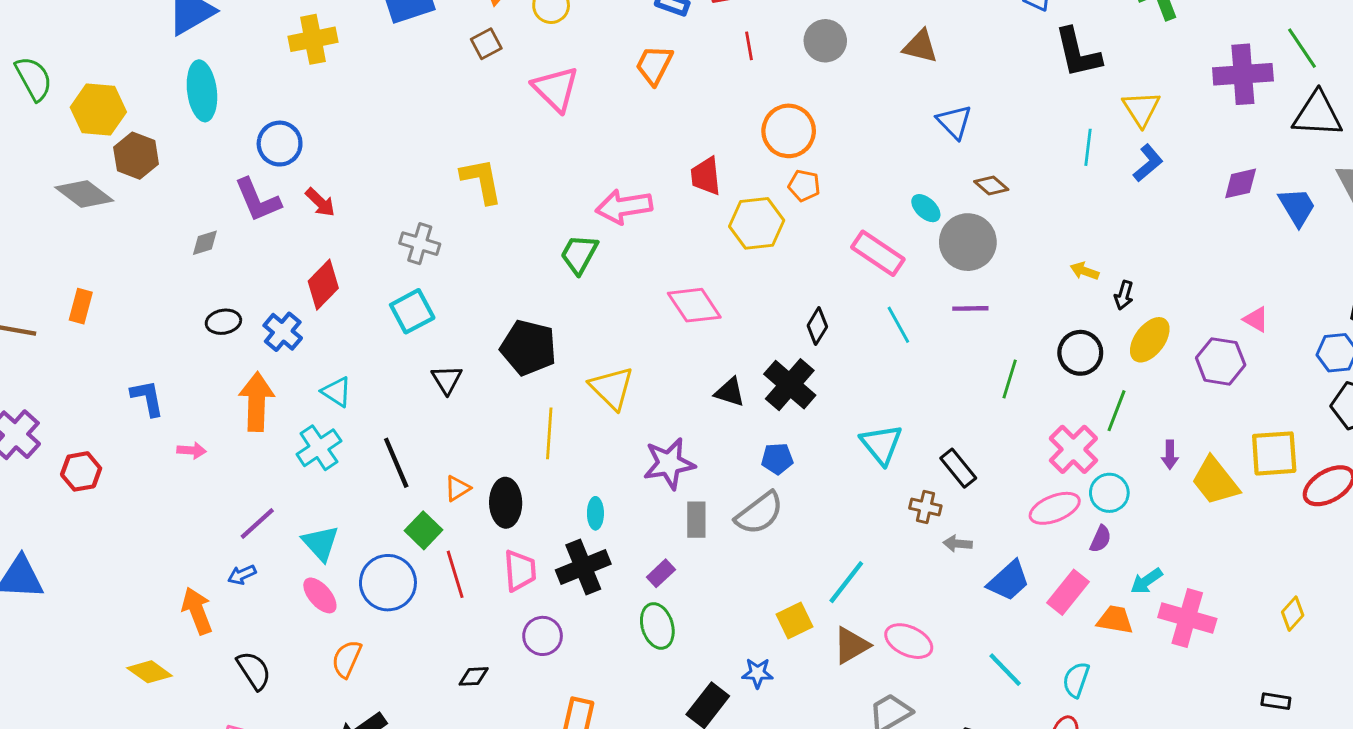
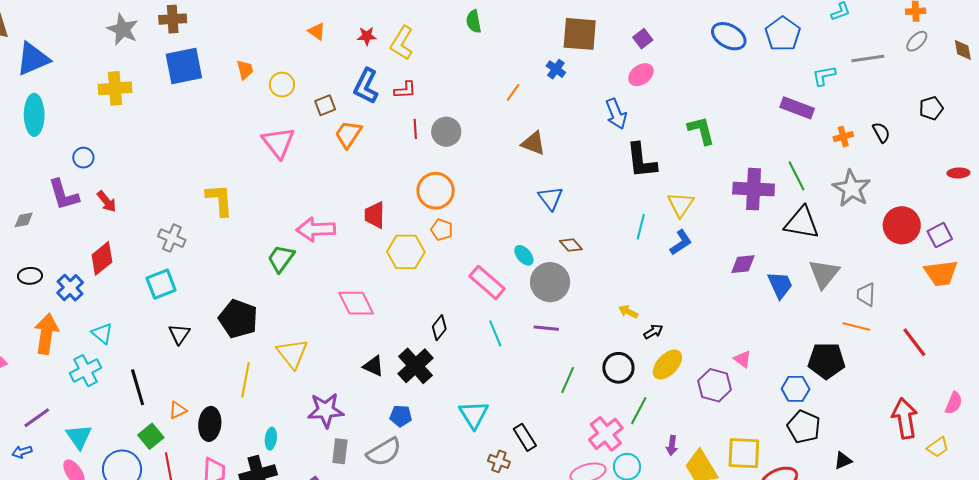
gray circle: (825, 41) -> (446, 132), moved
brown square: (486, 44) -> (325, 105), moved
blue circle: (280, 144) -> (83, 158), size x0.7
black arrow: (1124, 295) -> (653, 332), turned -144

